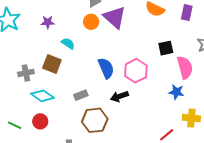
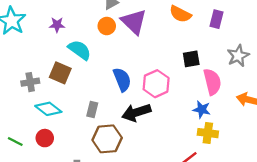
cyan semicircle: (68, 43) -> (80, 50), size x1.5
gray rectangle: (81, 95) -> (92, 110), turned -56
black arrow: (119, 96) -> (136, 112), size x1.4
yellow cross: (191, 118) -> (208, 133), moved

